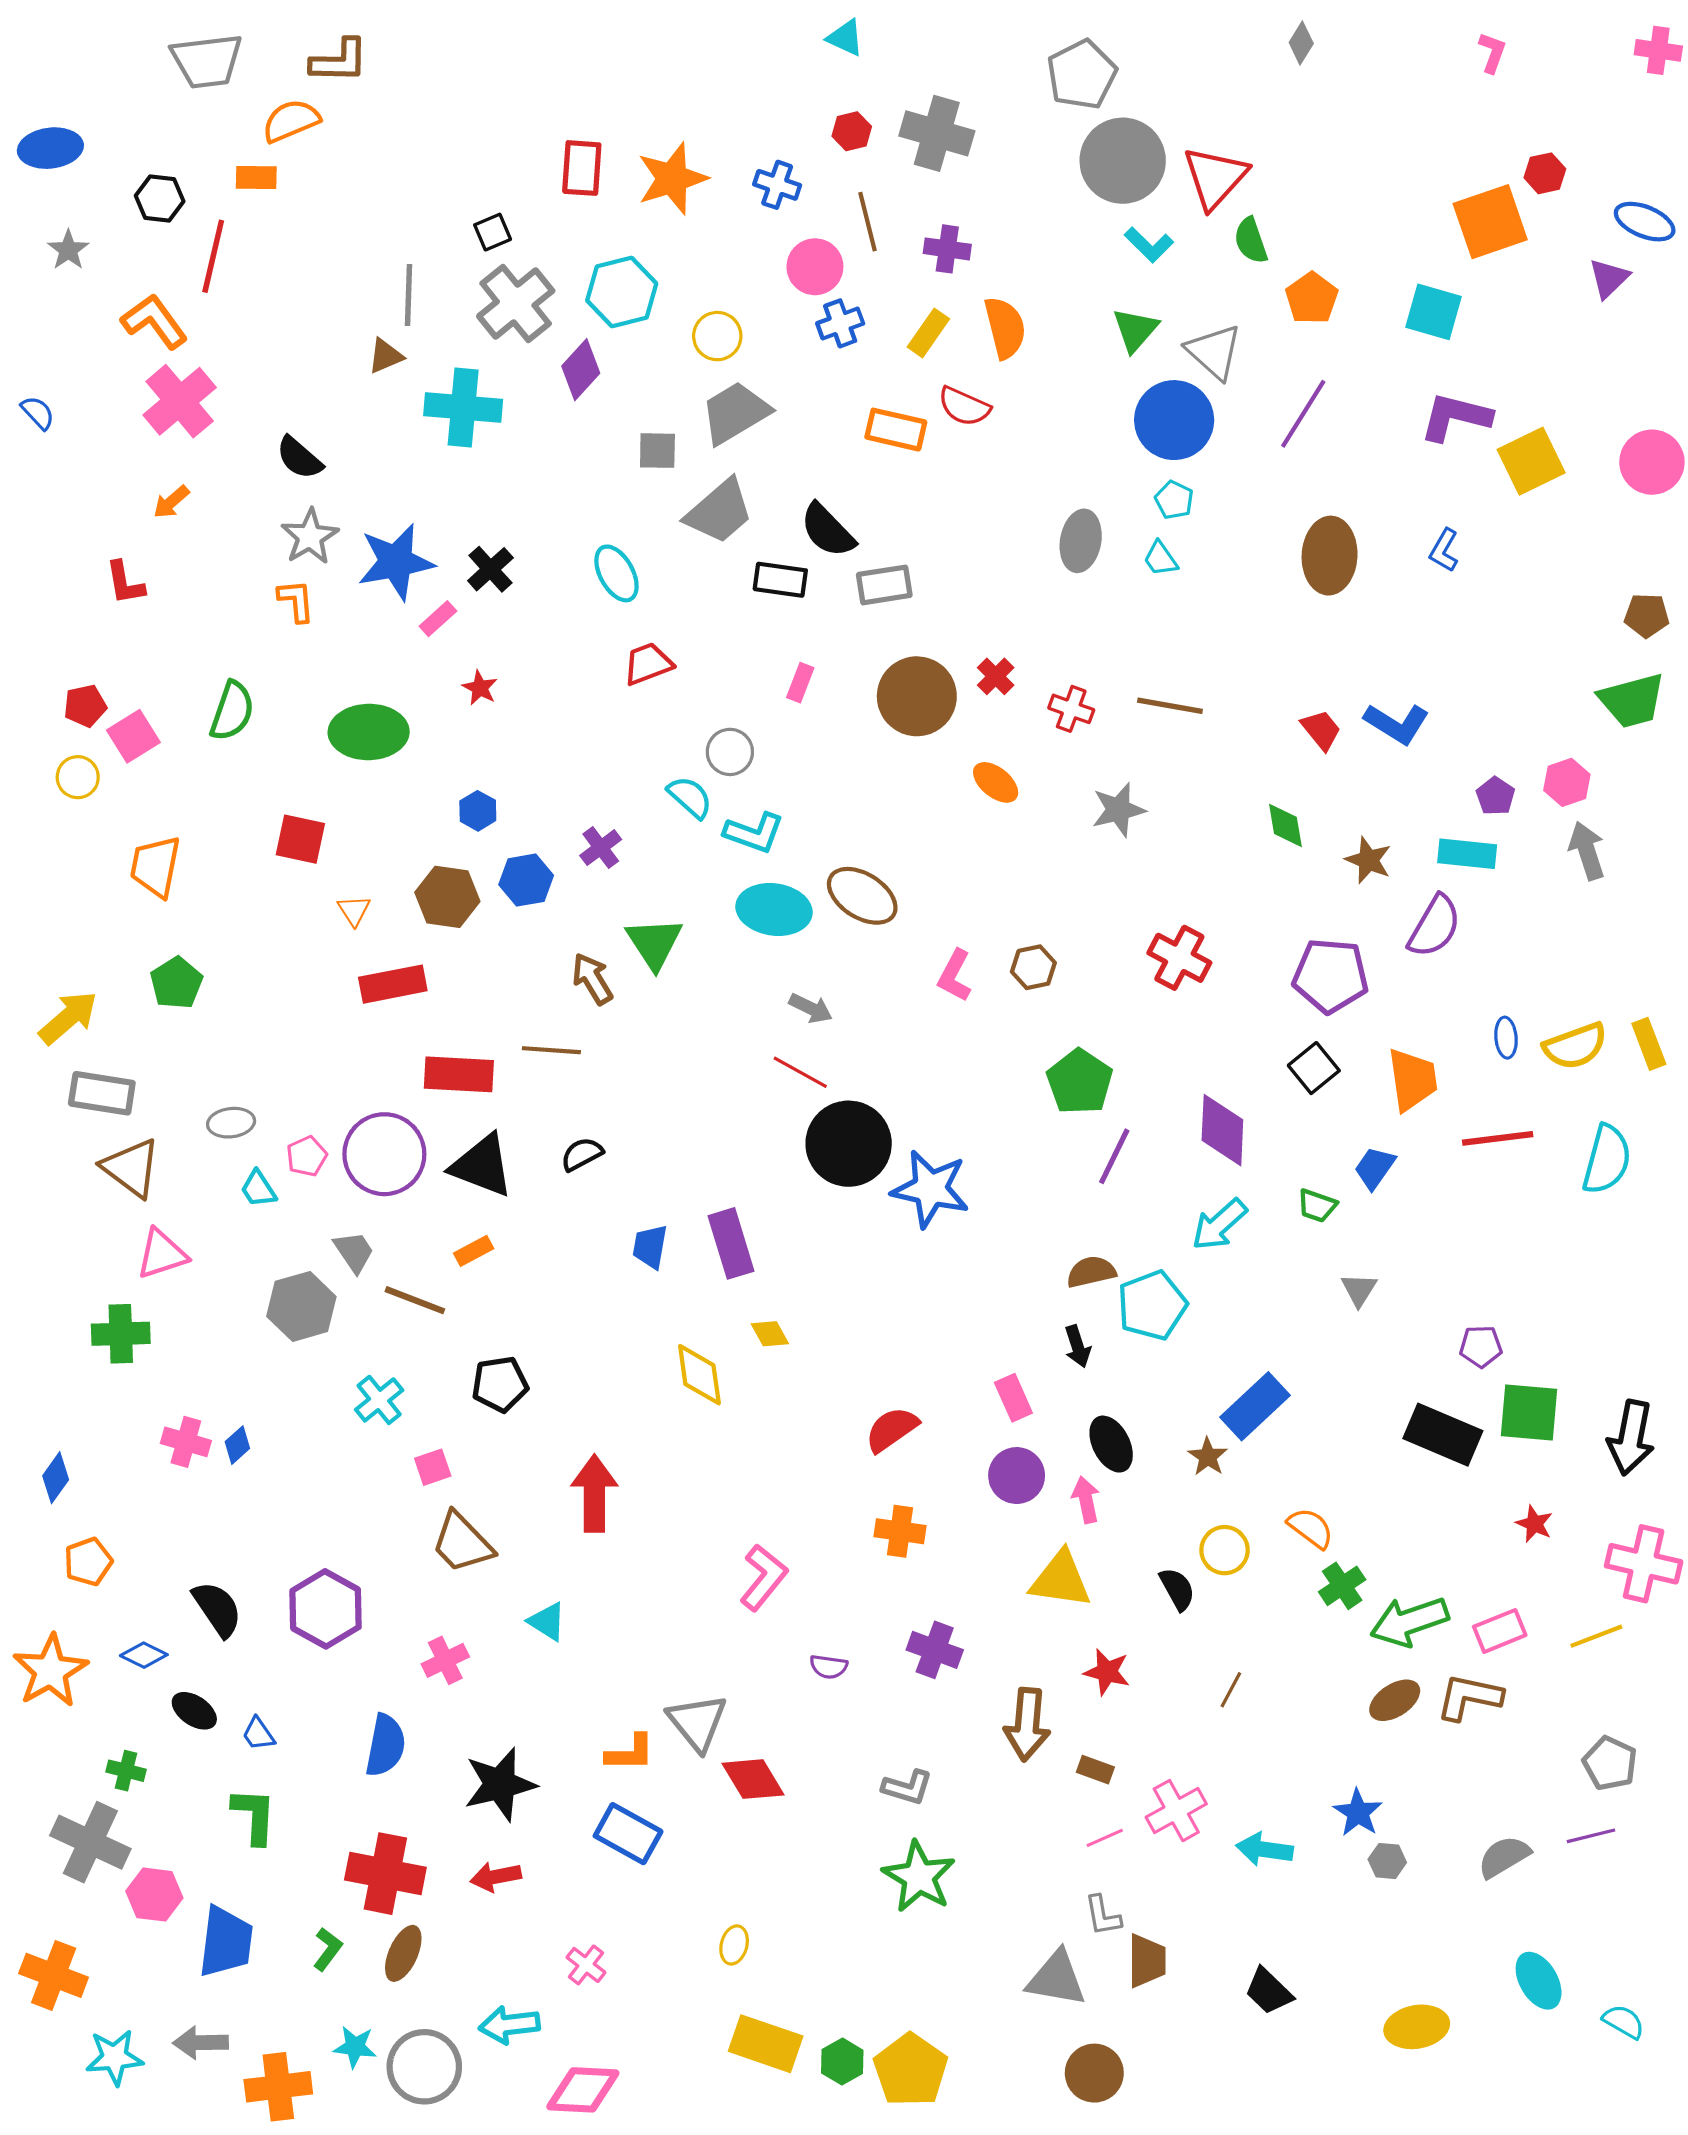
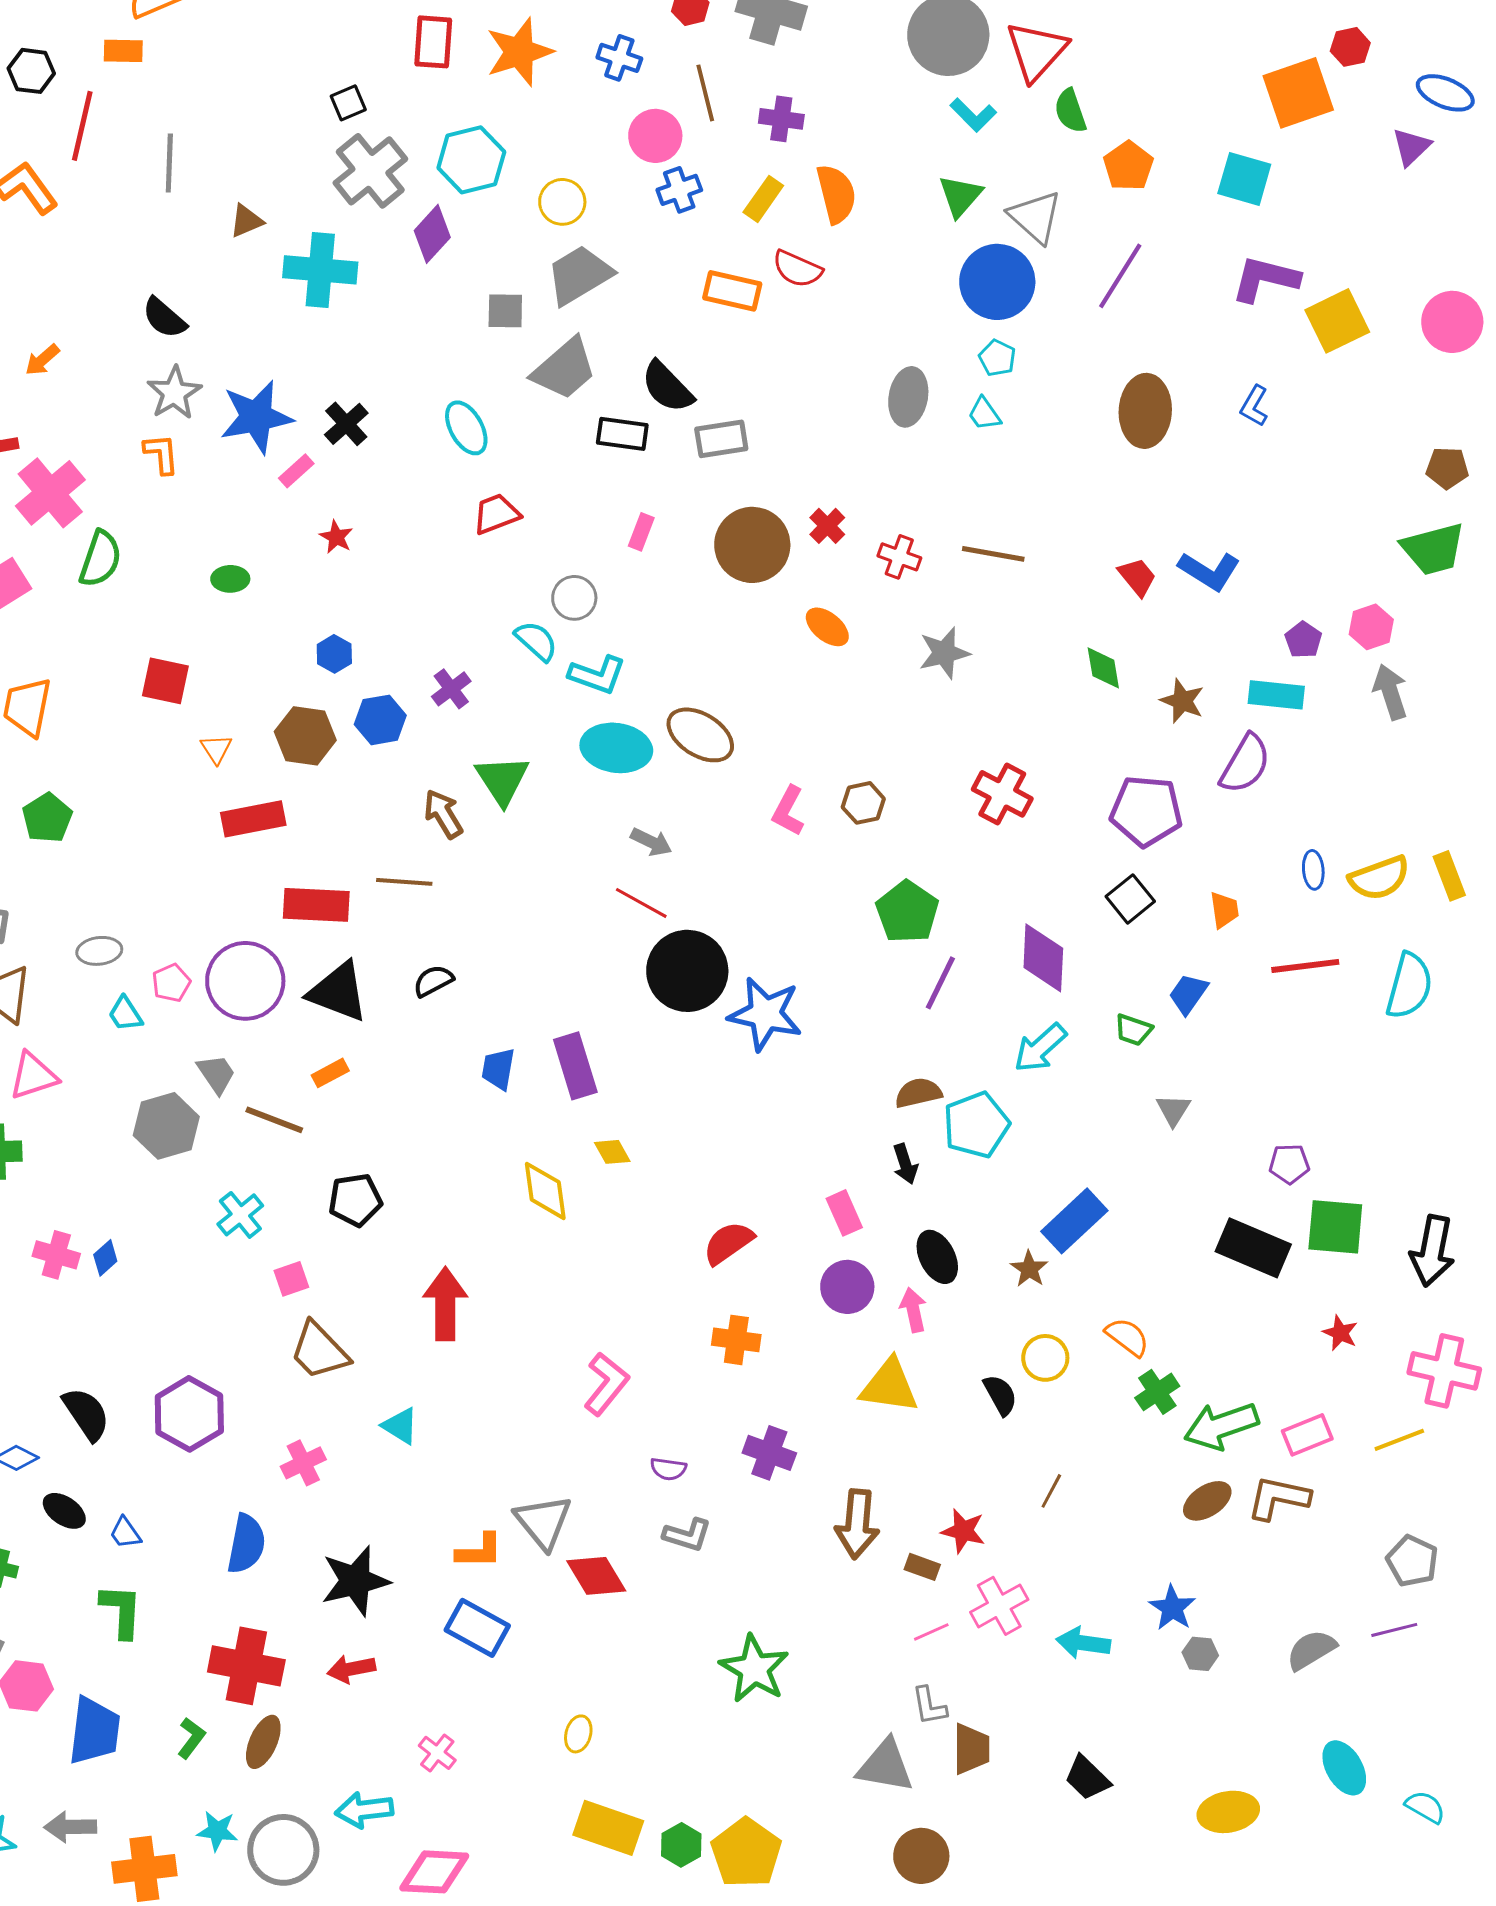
gray line: (409, 295) -> (169, 163), moved
pink cross: (180, 401) -> (50, 493), moved
green ellipse: (369, 732) -> (230, 579), size x0.5
orange trapezoid: (1413, 1080) -> (1224, 910), size x0.6
red star: (1107, 1672) -> (963, 1531), moved
gray L-shape: (907, 1787) -> (687, 1535), moved

